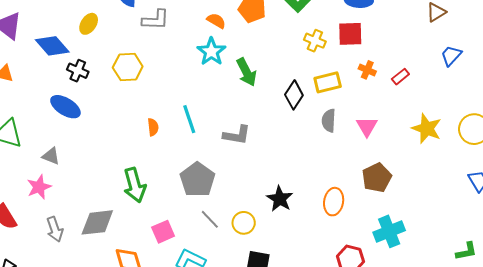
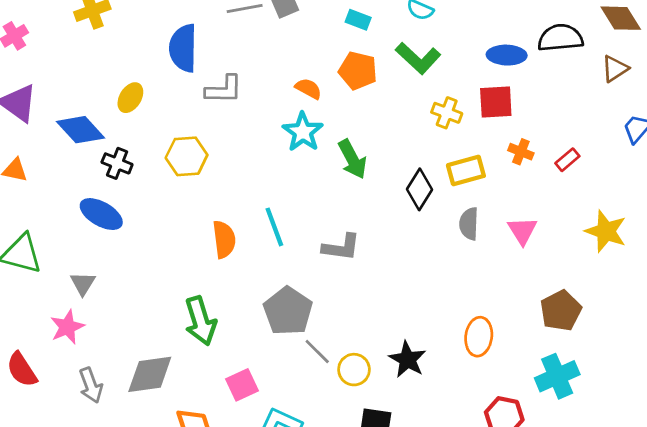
orange semicircle: (153, 127) -> (224, 239), size x1.5
gray triangle: (51, 156) -> (83, 283), turned 42
brown pentagon: (377, 178) -> (561, 311), moved
black star: (280, 199) -> (407, 359), moved
gray line: (210, 219) -> (317, 352), moved

